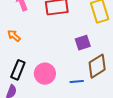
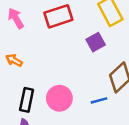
purple square: (83, 43) -> (96, 42), moved

